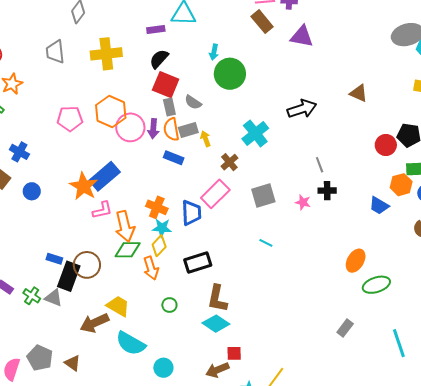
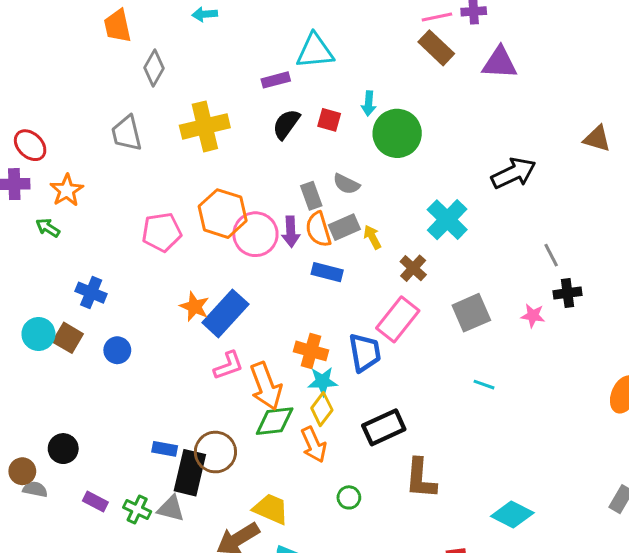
red square: (166, 85) -> (329, 120), moved, size x0.6
orange star: (83, 186) -> (194, 307), moved, size x0.7
cyan diamond: (216, 324) -> (512, 514), moved

